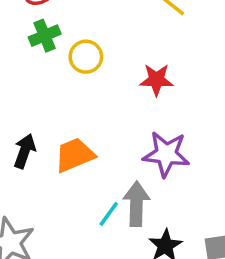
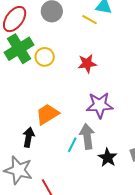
green cross: (45, 36) -> (19, 49), size x1.6
black arrow: (25, 151) -> (29, 137), moved

